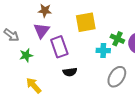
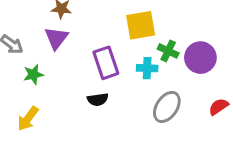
yellow square: (86, 22) -> (141, 25), moved
purple rectangle: (59, 47) -> (106, 63), moved
yellow arrow: (34, 85) -> (28, 119), moved, turned -102

